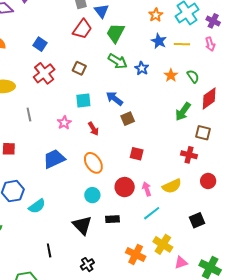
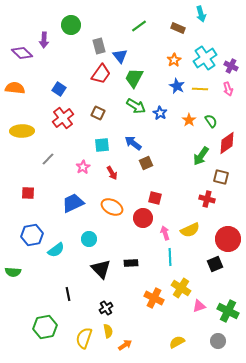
gray line: (29, 115) -> (48, 159), turned 56
orange ellipse: (93, 163) -> (112, 207), turned -30
red circle: (208, 181) -> (228, 239), moved, size x1.6
red circle: (125, 187) -> (143, 218), moved
cyan circle: (92, 195) -> (89, 239), moved
cyan line: (152, 213) -> (170, 257), turned -54

